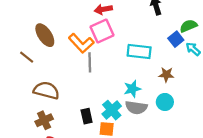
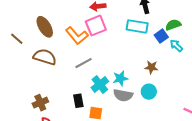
cyan rectangle: (139, 51) -> (137, 26), moved
brown line: (27, 57) -> (17, 39), moved
gray line: (90, 62) -> (84, 63), moved, turned 60
brown semicircle: (46, 90) -> (45, 57), moved
cyan cross: (112, 110) -> (100, 85), moved

